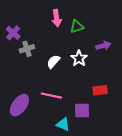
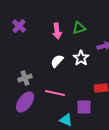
pink arrow: (57, 18) -> (57, 31), moved
purple cross: (13, 33) -> (19, 26), moved
gray cross: (27, 49) -> (25, 78), moved

